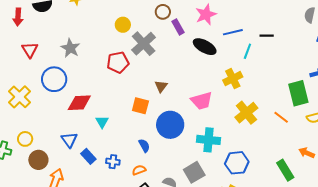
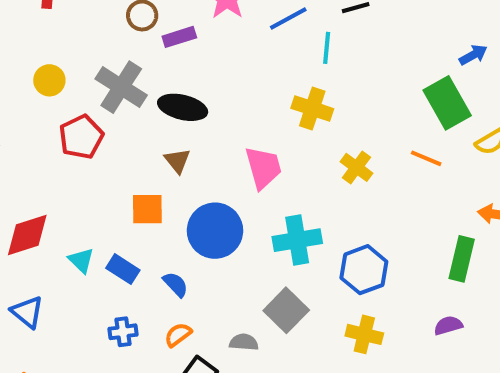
yellow circle: (123, 25) -> (49, 80), moved
purple rectangle: (178, 27) -> (179, 37), turned -63
black ellipse: (205, 47) -> (183, 107), moved
yellow cross: (233, 79) -> (312, 108), turned -30
pink trapezoid: (202, 101) -> (263, 168), turned -75
yellow cross: (246, 113) -> (356, 167), size x0.7
blue rectangle: (88, 156) -> (123, 269), moved
green rectangle: (285, 170) -> (462, 259), turned 60

